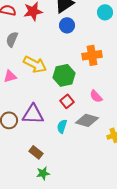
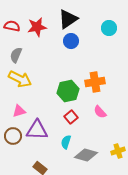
orange cross: (92, 55) -> (95, 82), moved
yellow arrow: (35, 64) -> (20, 79), moved
pink triangle: (10, 76) -> (19, 111), moved
gray diamond: (87, 120) -> (86, 155), moved

